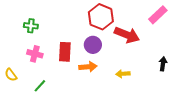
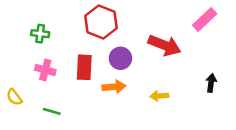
red hexagon: (101, 17) -> (101, 22), moved
green line: (40, 86) -> (52, 111), turned 64

